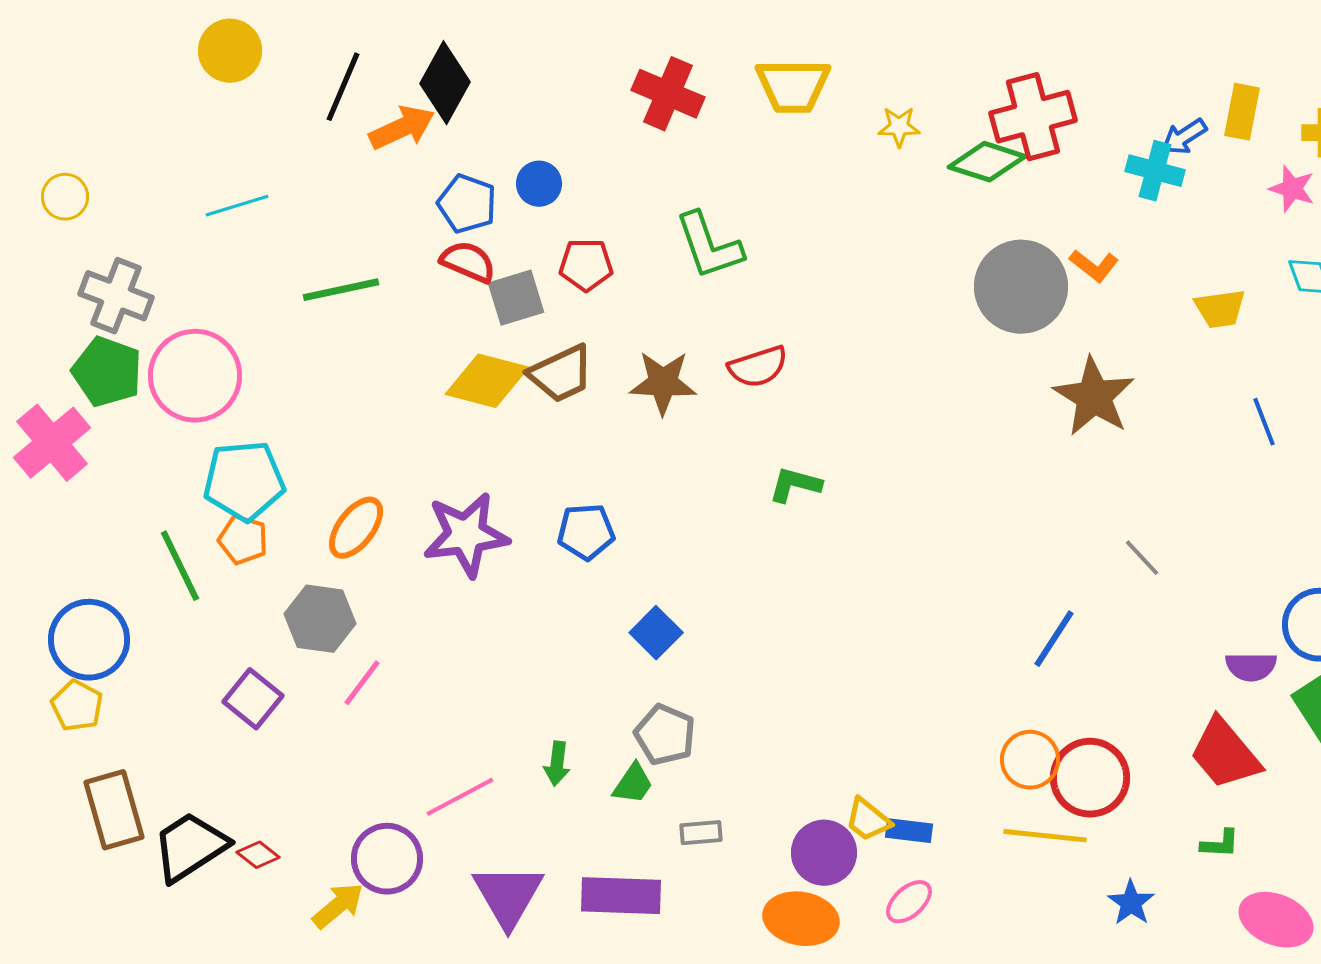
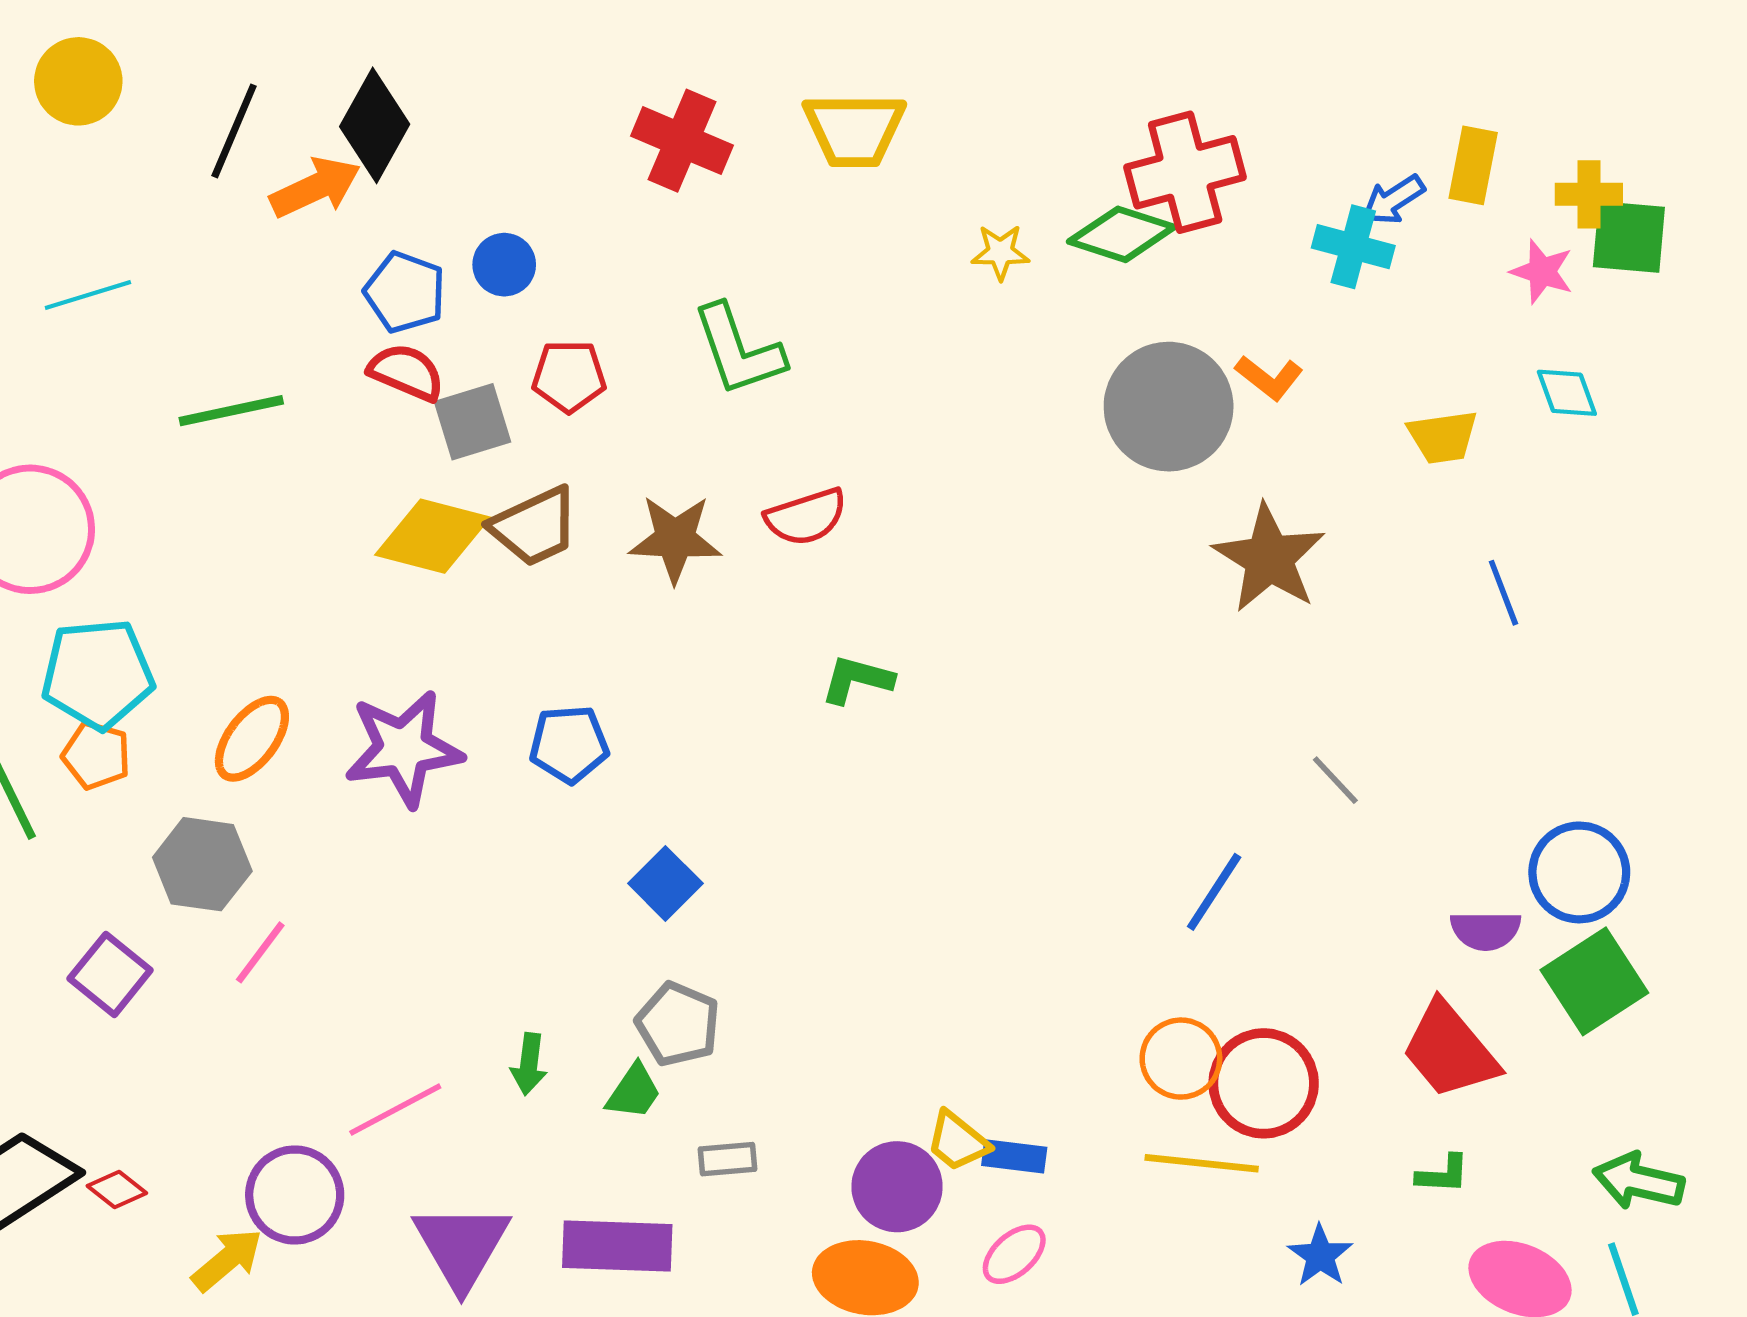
yellow star: (899, 127) -> (1000, 252), moved

